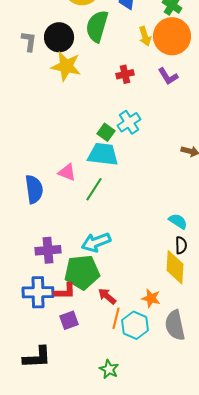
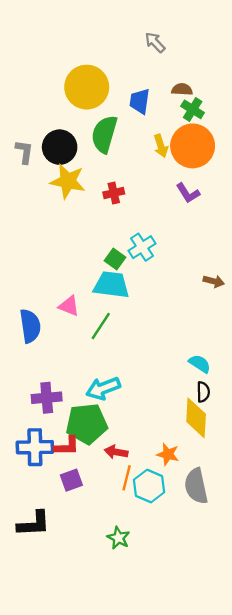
red cross: (125, 74) -> (114, 193), moved
red arrow: (107, 296) -> (116, 452), turned -30

